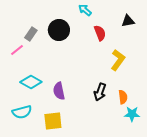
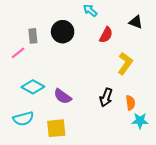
black triangle: (128, 21) -> (136, 22), turned 32
red semicircle: (100, 33) -> (106, 35), turned 49
gray rectangle: (31, 34) -> (33, 36), turned -40
purple semicircle: (59, 91) -> (63, 96), turned -42

